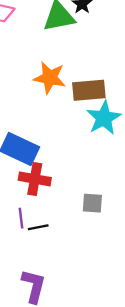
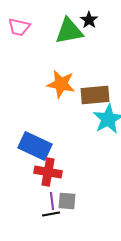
gray square: (92, 203) -> (67, 201), moved
purple line: (21, 218) -> (52, 201), moved

